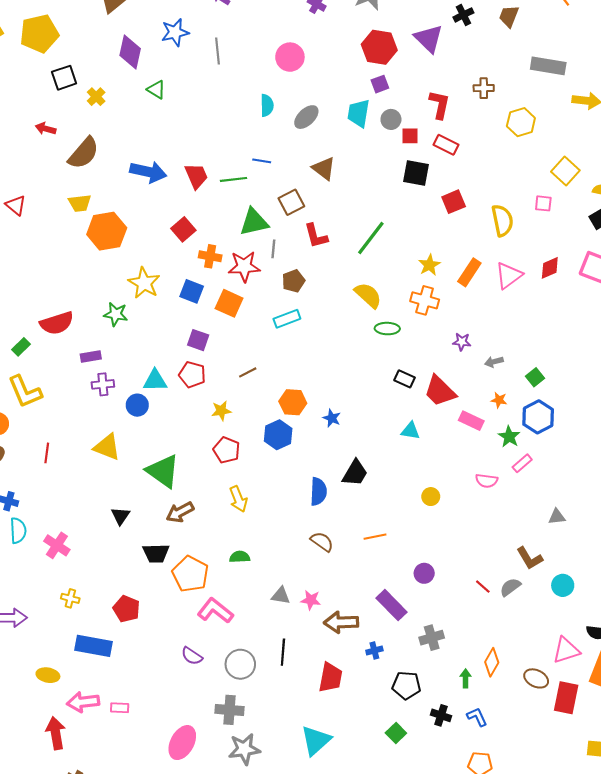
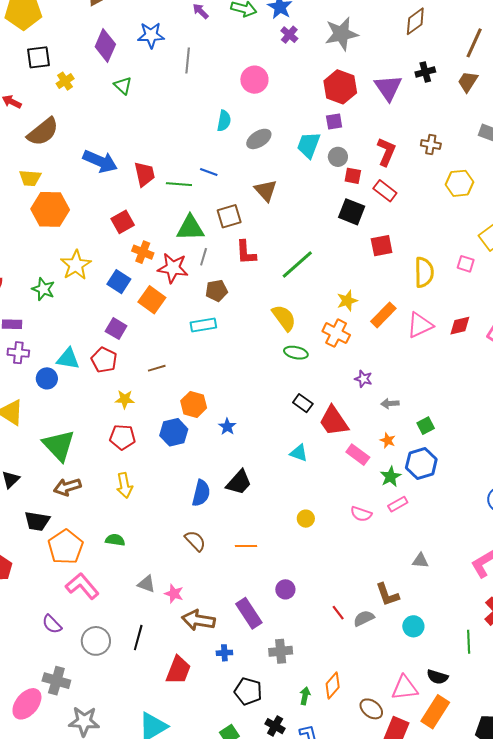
red pentagon: (226, 450) -> (122, 437), turned -30
gray cross: (230, 710) -> (56, 681), moved

